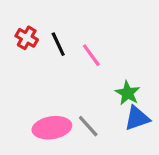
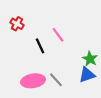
black line: (58, 44) -> (40, 46), moved
green star: (128, 93) -> (90, 59), moved

